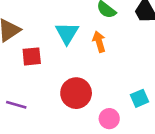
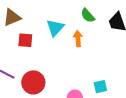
red circle: (76, 93) -> (33, 82), moved

